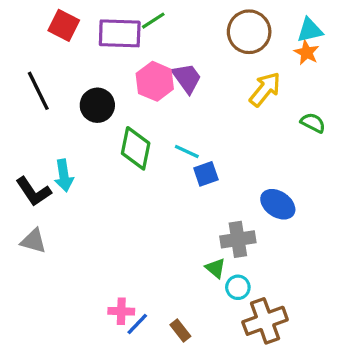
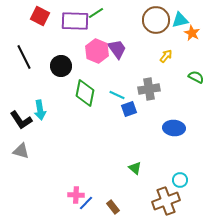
cyan triangle: (310, 30) -> (180, 20), moved
yellow arrow: (265, 89) -> (166, 56), size x0.6
blue ellipse: (278, 204) -> (174, 128), turned -30
gray cross: (238, 239) -> (149, 89), moved
cyan circle: (238, 287) -> (180, 180), moved

